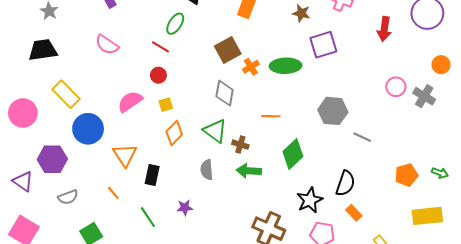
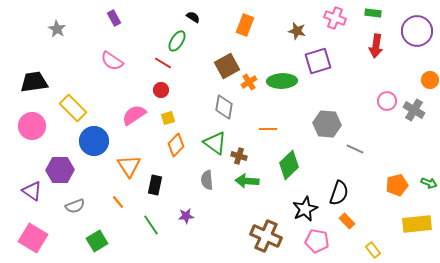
black trapezoid: (43, 50) -> (34, 82), moved

